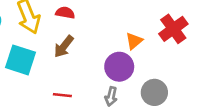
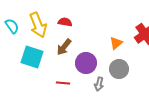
purple circle: (119, 67) -> (86, 63), moved
gray circle: (154, 92) -> (119, 69), moved

